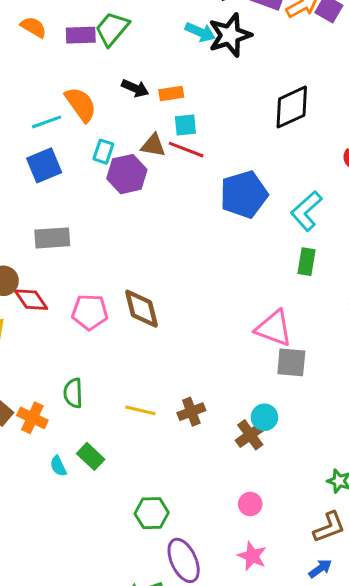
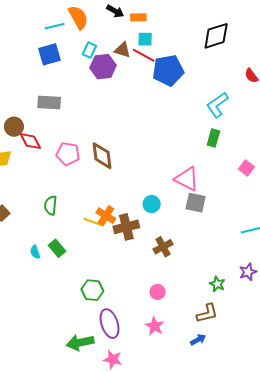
blue pentagon: (244, 194) -> (168, 70), moved
brown cross: (191, 412) -> (126, 227), size x1.4
cyan circle: (264, 417) -> (152, 204), moved
orange cross: (32, 418) -> (106, 216), moved

